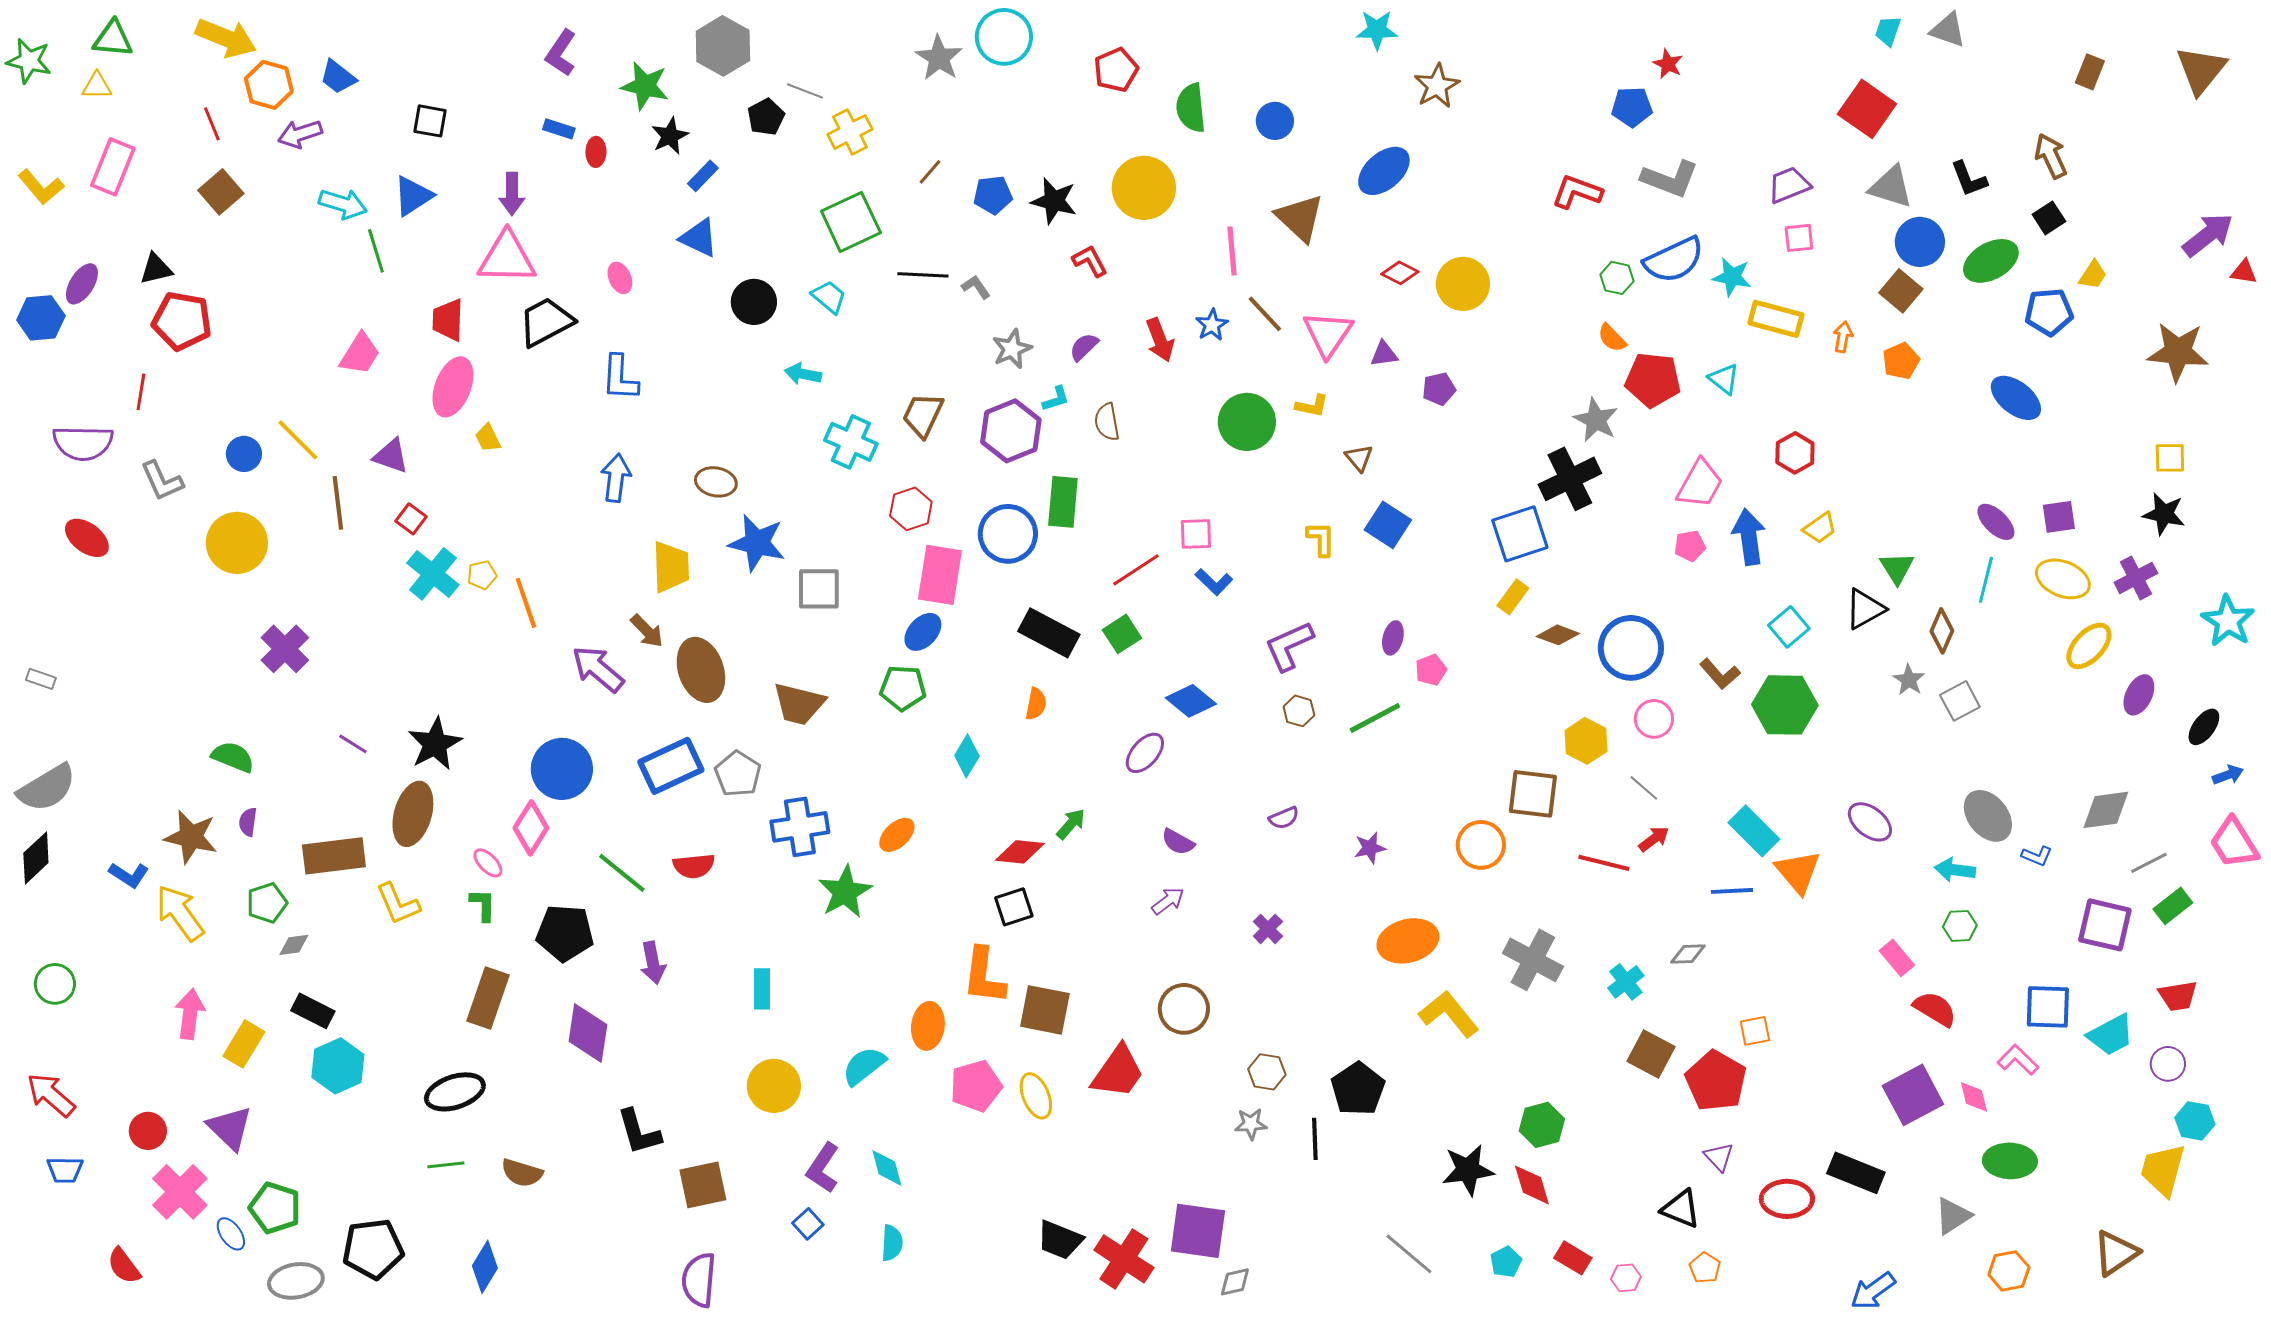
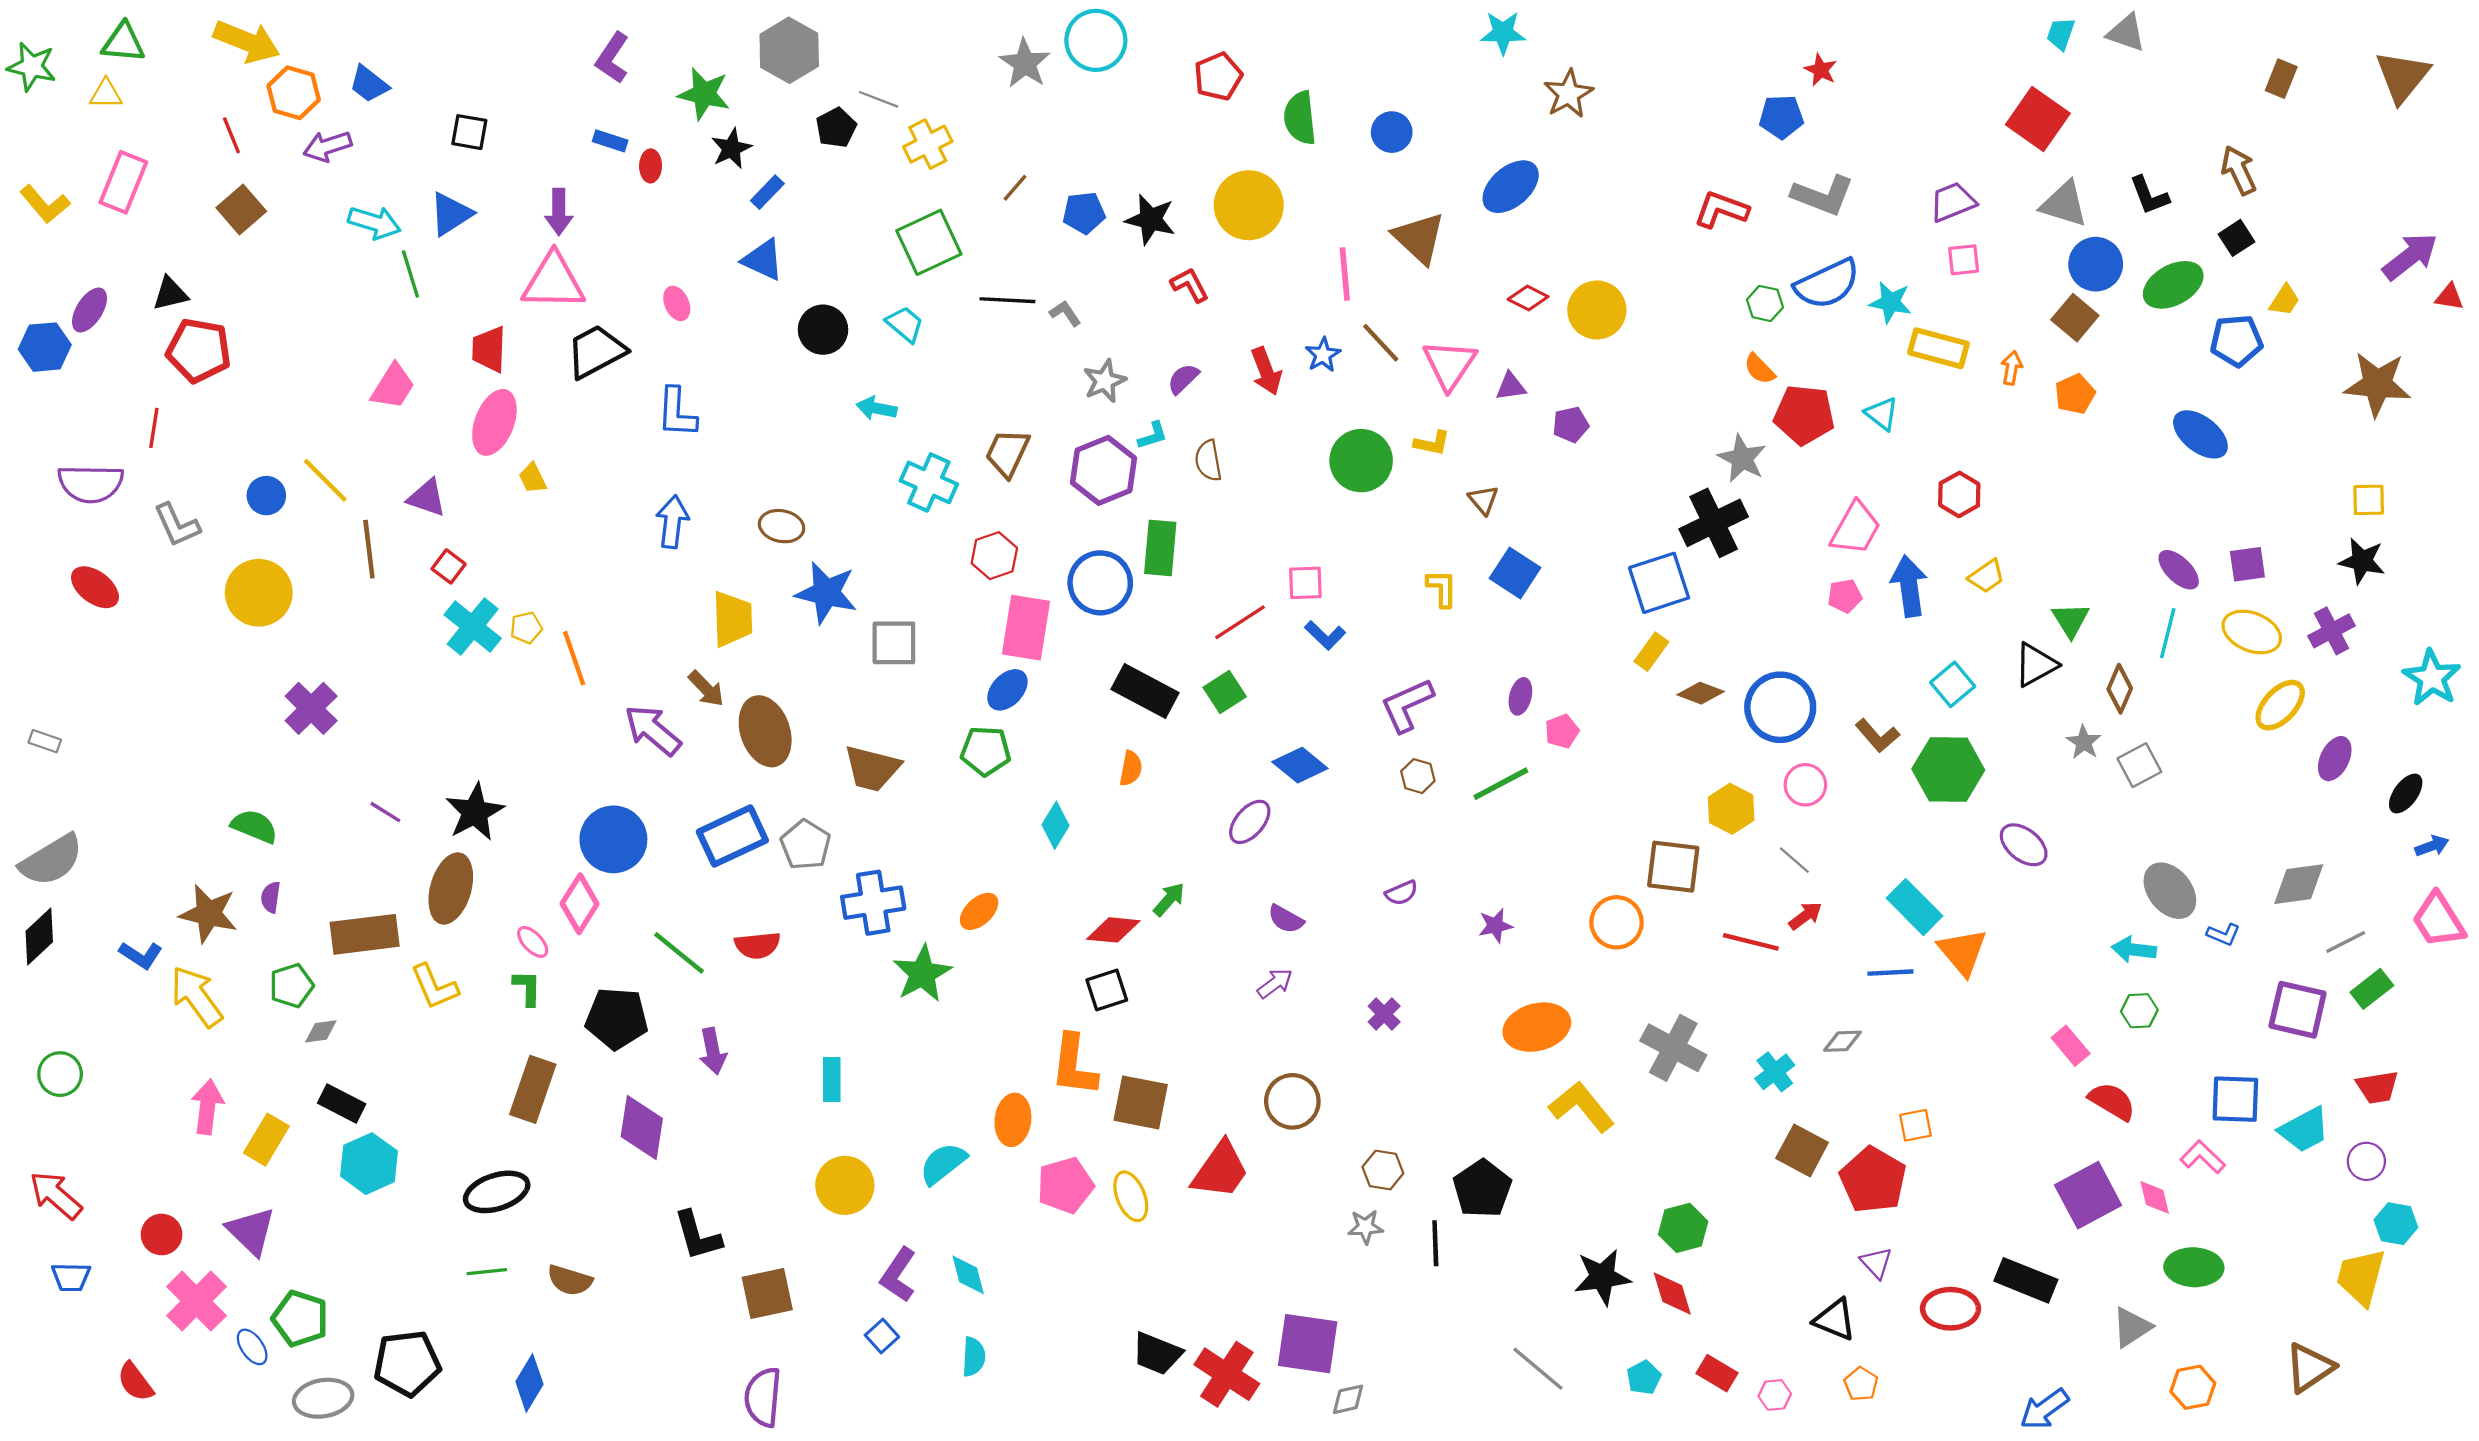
purple ellipse: (1870, 822) -> (2024, 845), moved

